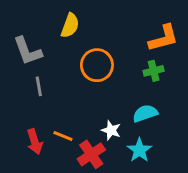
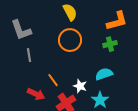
yellow semicircle: (70, 25) -> (70, 12), moved, turned -48
orange line: (63, 136) -> (53, 80), moved, turned 32
red arrow: (35, 142) -> (36, 94), moved, turned -48

